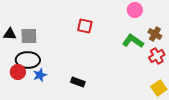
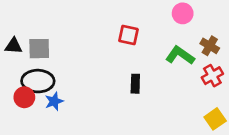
red square: (85, 26) -> (129, 35), moved
black rectangle: (78, 82) -> (135, 84), moved, turned 72

